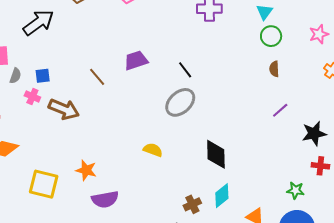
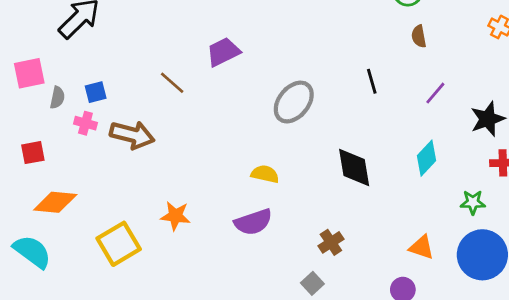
black line: (185, 70) -> (372, 81), moved, turned 30
yellow square: (44, 184) -> (119, 244), turned -36
cyan diamond: (222, 196) -> (426, 158), moved
purple semicircle: (105, 199) -> (253, 222), moved

